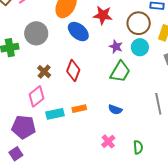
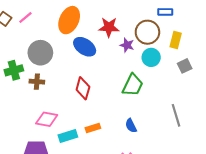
purple star: (116, 47) -> (127, 45), moved
brown cross: (44, 72) -> (37, 82), moved, turned -32
pink diamond: (36, 96) -> (47, 119), turned 55
blue semicircle: (115, 110) -> (131, 126), turned 48

